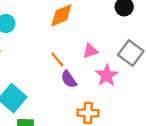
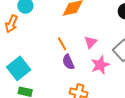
pink triangle: (90, 51) -> (91, 42), turned -40

